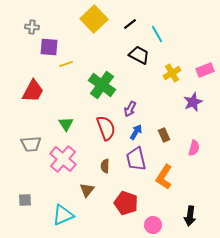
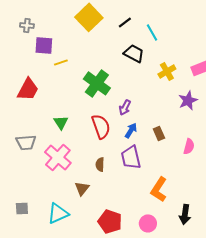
orange L-shape: (164, 177) -> (159, 189), moved
gray square: (25, 200) -> (22, 208), moved
red pentagon: (126, 203) -> (110, 221), moved

